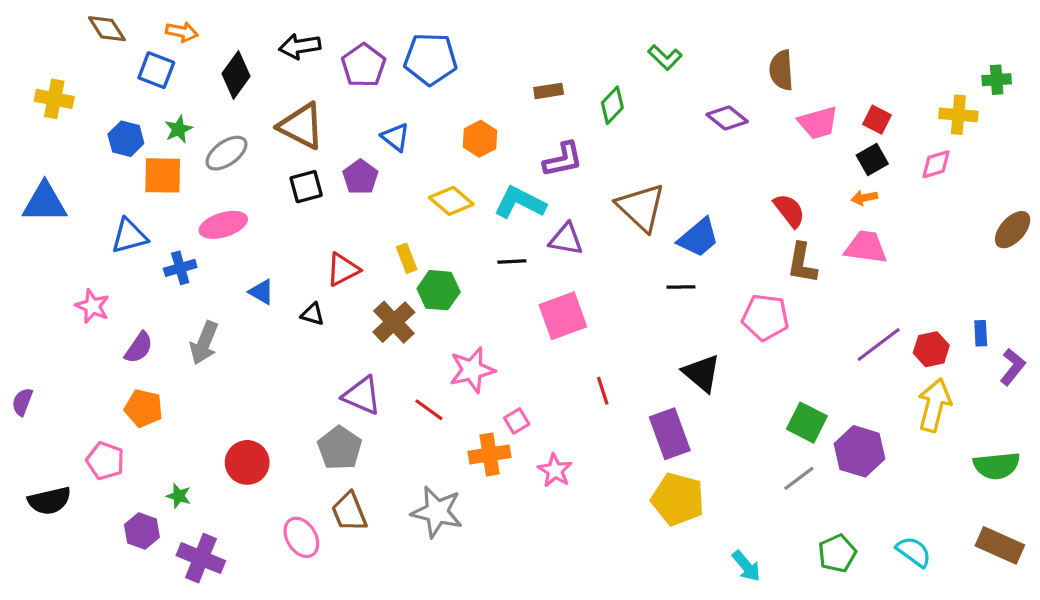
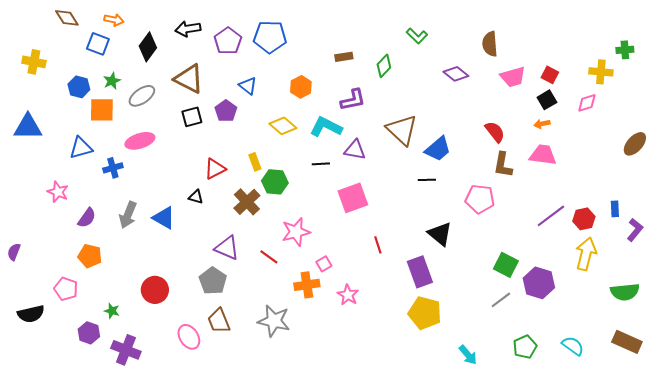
blue triangle: (262, 292) -> (164, 218), moved, size x1.4

